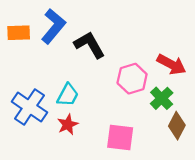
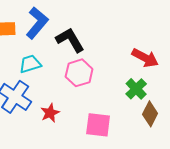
pink hexagon: (132, 79) -> (79, 73), moved
cyan trapezoid: (68, 95) -> (30, 64), moved, turned -135

